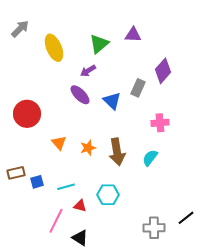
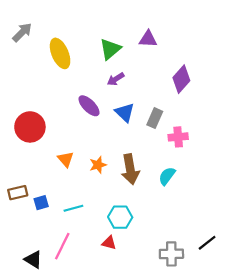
purple arrow: (88, 71) -> (116, 79), moved
gray rectangle: (138, 88) -> (155, 118), moved
red triangle: (80, 206) -> (109, 243), moved
black triangle: (80, 238) -> (33, 259), moved

